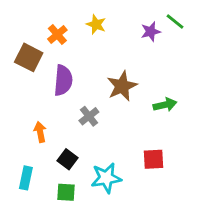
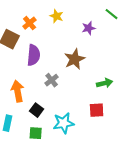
purple star: (151, 32) -> (89, 28), moved
green arrow: (165, 105) -> (105, 83), moved
orange arrow: (40, 132) -> (18, 91), size x1.5

